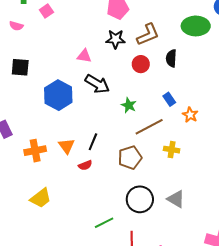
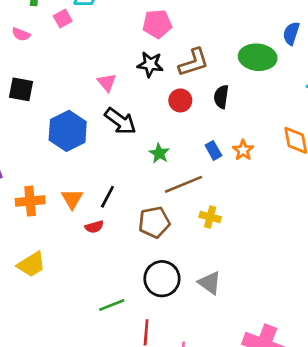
pink triangle: (84, 56) -> (107, 82), turned 35
orange star: (190, 115) -> (243, 150), moved

